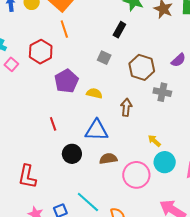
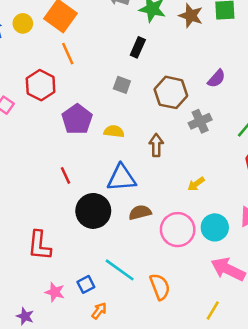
gray cross: (162, 92) -> (200, 121), turned -30
yellow arrow: (154, 141) -> (196, 184), turned -72
black circle: (72, 154) -> (93, 211), size x1.4
cyan circle: (165, 162) -> (215, 227), moved

